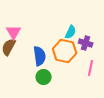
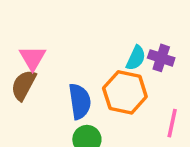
purple cross: (86, 43) -> (161, 58), moved

